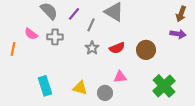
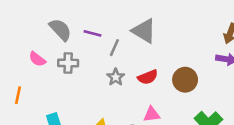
purple line: (74, 14) -> (93, 33), turned 64
orange line: (13, 49) -> (18, 95), moved

